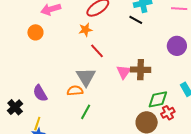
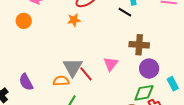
purple circle: (177, 46) -> (149, 69), moved
red line: (97, 51) -> (86, 74), moved
brown cross: (141, 70) -> (139, 45), moved

